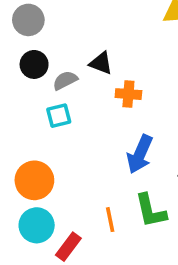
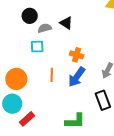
orange cross: (128, 94) -> (77, 55), moved
green L-shape: (151, 211) -> (75, 121), moved, turned -90
orange line: (110, 220) -> (52, 75), moved

